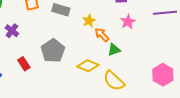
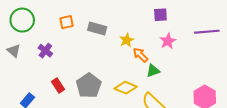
gray pentagon: (53, 51) -> (89, 85), moved

